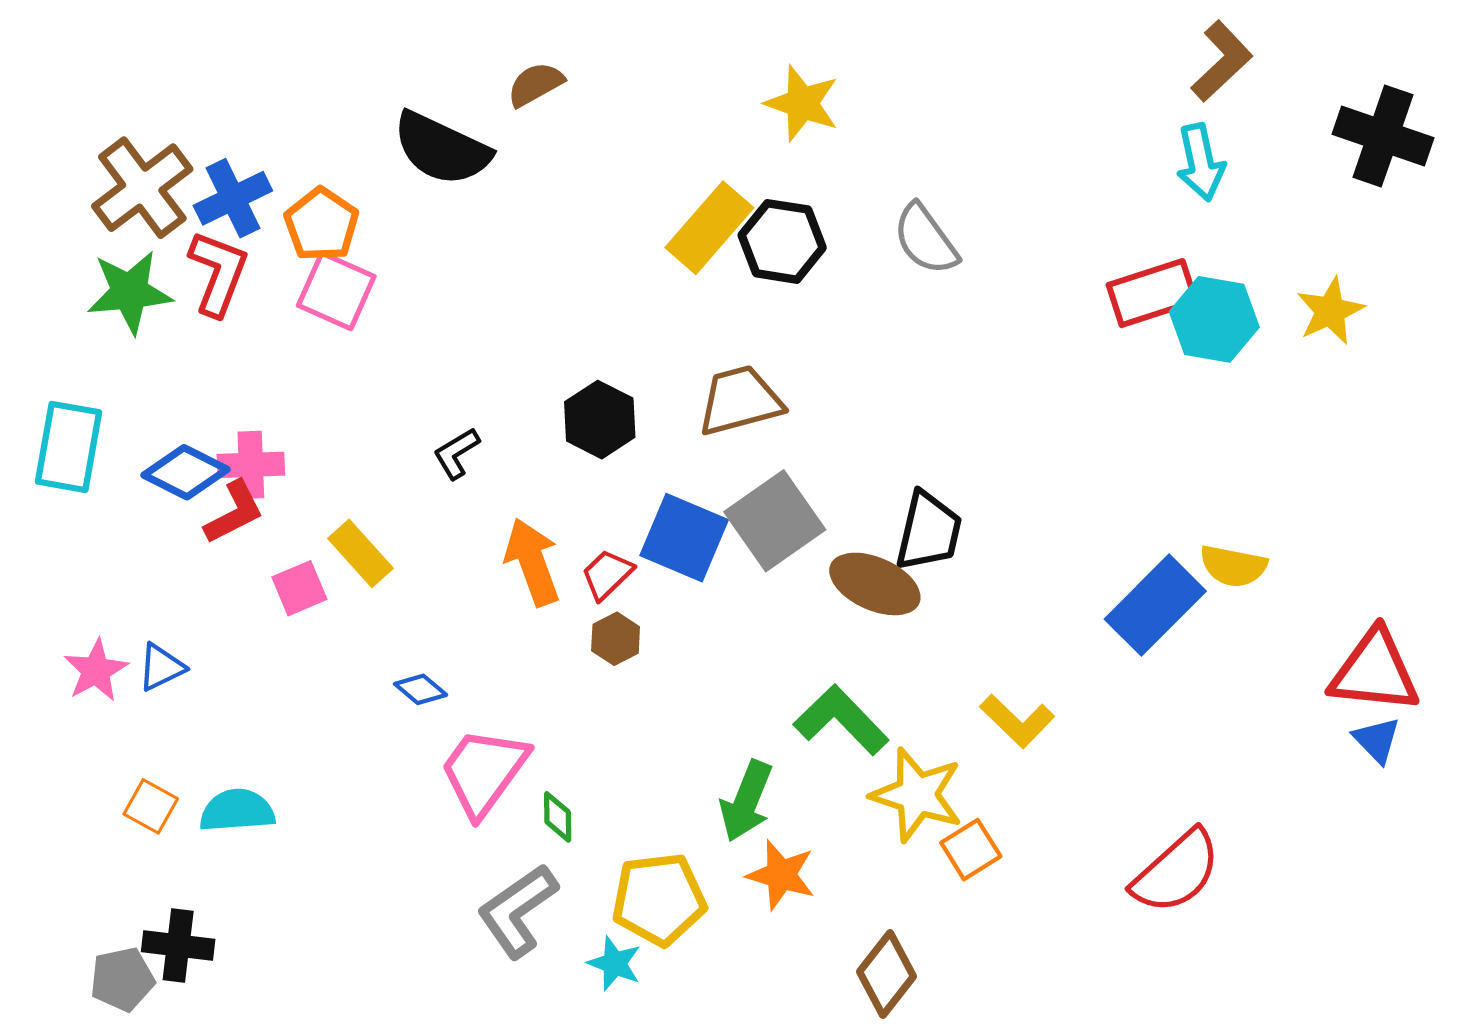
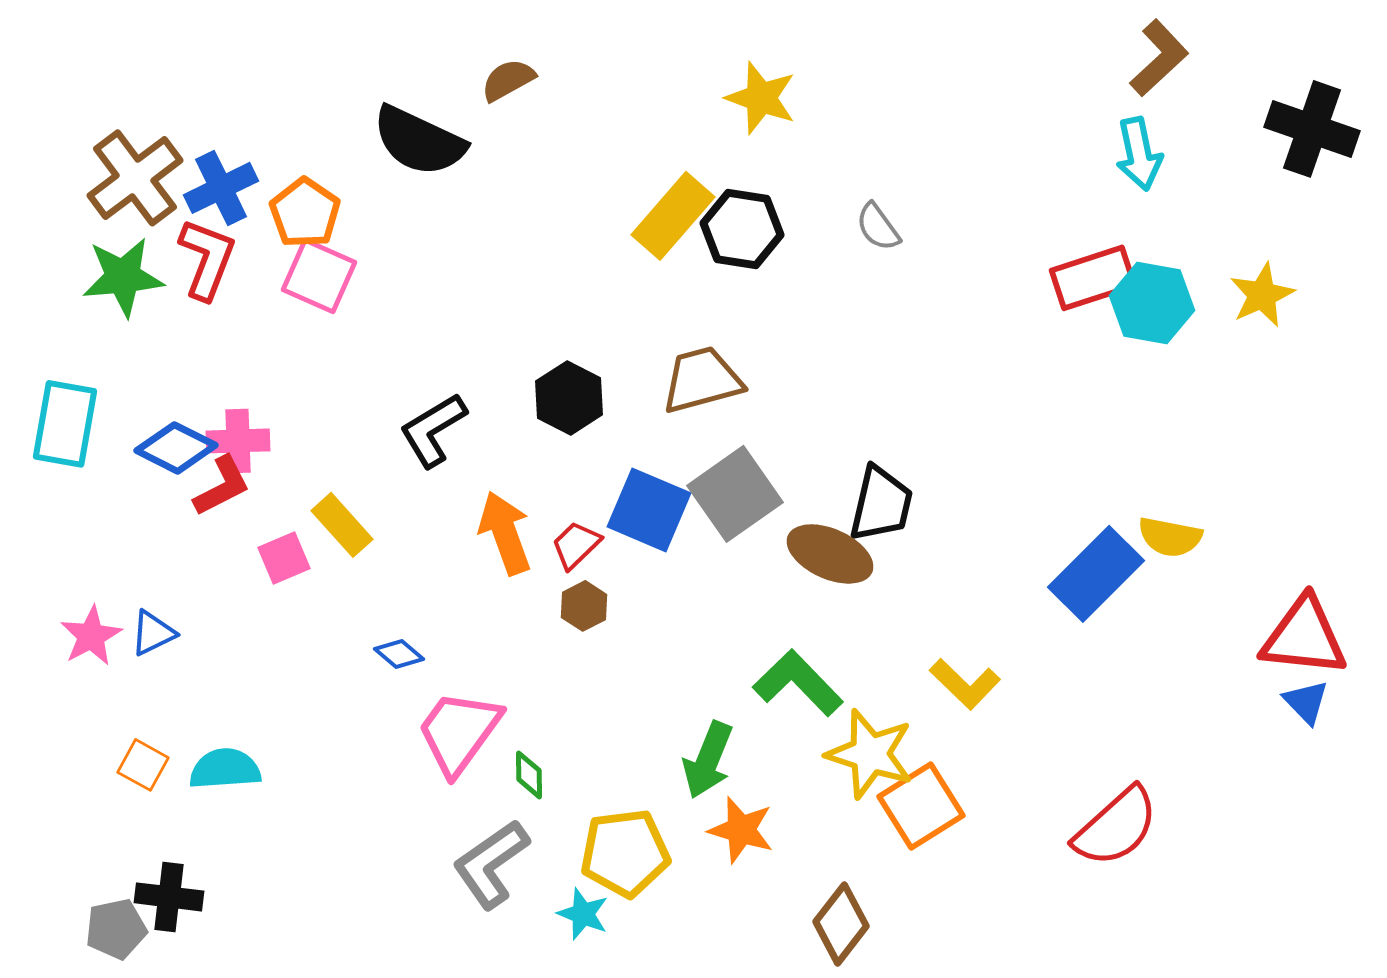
gray semicircle: (925, 239) -> (878, 227), size x0.7
black L-shape: (456, 453) -> (433, 430), size x1.5
orange square: (971, 850) -> (921, 806), size x1.5

